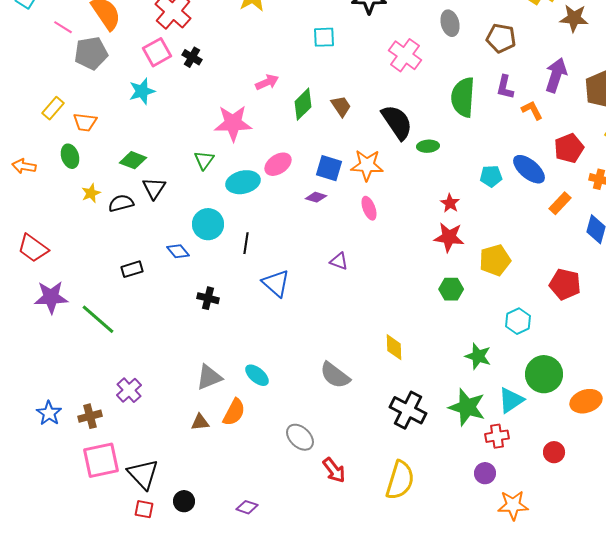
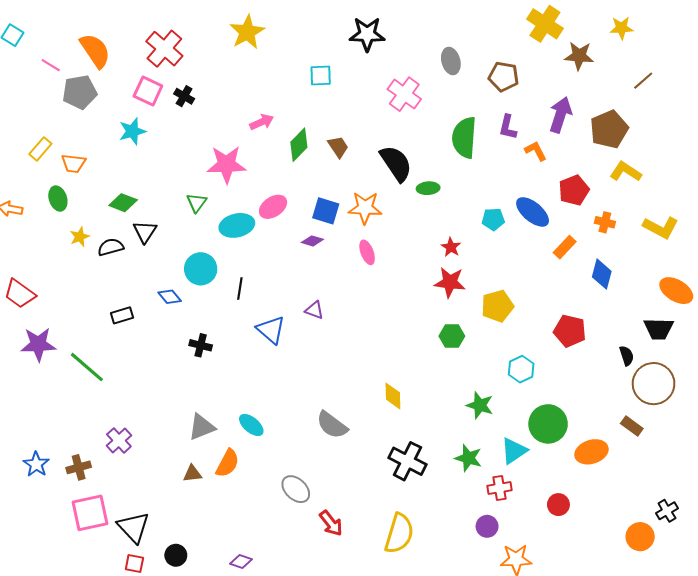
pink square: (157, 52) -> (148, 91), turned -36
purple triangle: (339, 261) -> (314, 310), moved
green star: (467, 407) -> (468, 458), size x0.7

